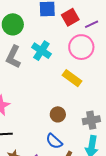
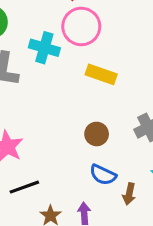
pink circle: (81, 47) -> (81, 26), moved

